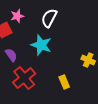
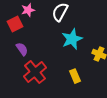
cyan star: (41, 45) -> (72, 39), moved, turned 30

